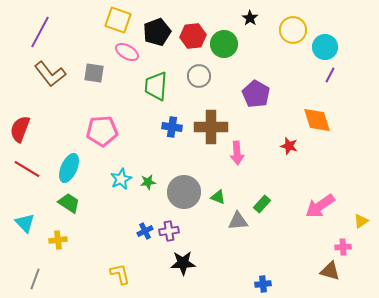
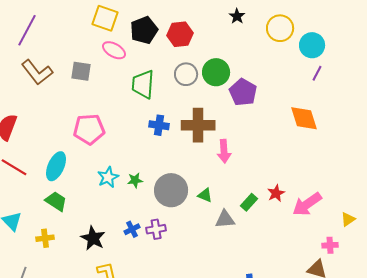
green circle: (224, 44) -> (216, 72), moved
red star: (289, 146) -> (276, 193), moved, turned 30
black star: (183, 263) -> (93, 238), moved, turned 30

